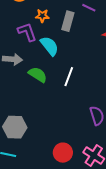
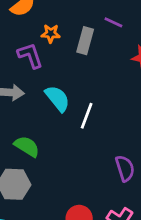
cyan semicircle: (50, 46) -> (57, 98), moved
green semicircle: (38, 75) -> (27, 146), moved

